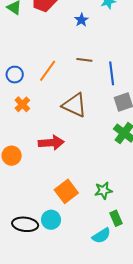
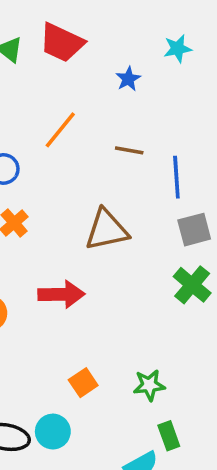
orange line: (48, 71) -> (60, 130), moved
brown triangle: (74, 105) -> (107, 230), turned -40
orange square: (66, 191) -> (83, 383), size x0.7

